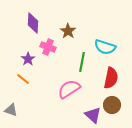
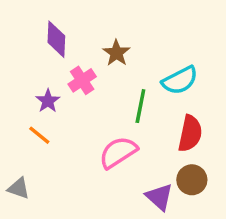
pink cross: (48, 47) -> (82, 80), turned 35
cyan semicircle: (105, 47) -> (180, 80), turned -45

